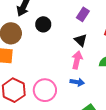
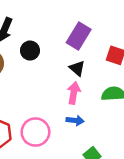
purple rectangle: (83, 14) -> (79, 36), size x1.5

